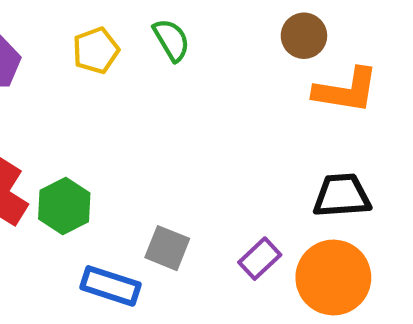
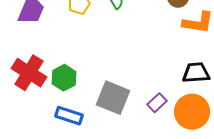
gray square: (167, 248) -> (113, 98), size x1.6
blue rectangle: (111, 286) -> (69, 116), moved

